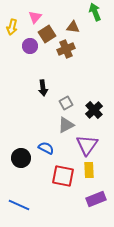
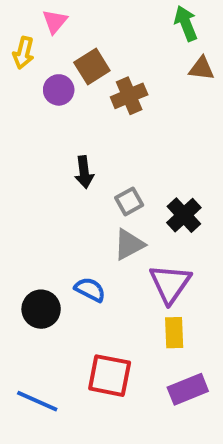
pink triangle: (35, 17) -> (55, 21), moved
brown triangle: (73, 27) -> (202, 68), moved
red square: (63, 176) -> (110, 376), moved

